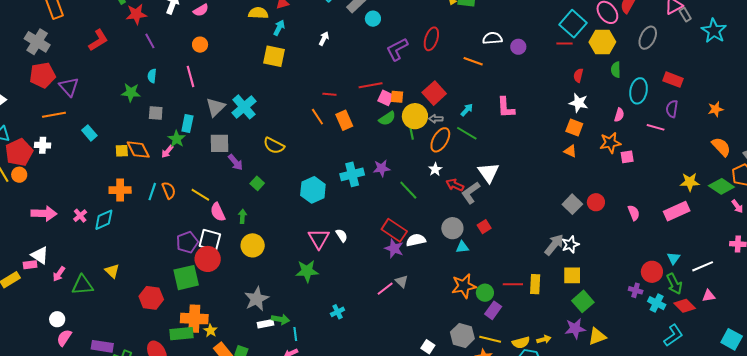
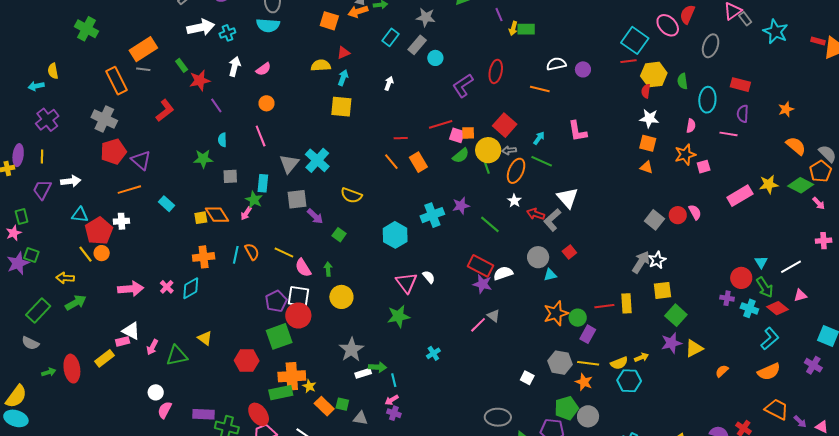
yellow hexagon: (602, 42) -> (654, 75), moved
pink rectangle: (677, 211) -> (740, 196), moved
pink semicircle: (634, 213) -> (695, 212), moved

